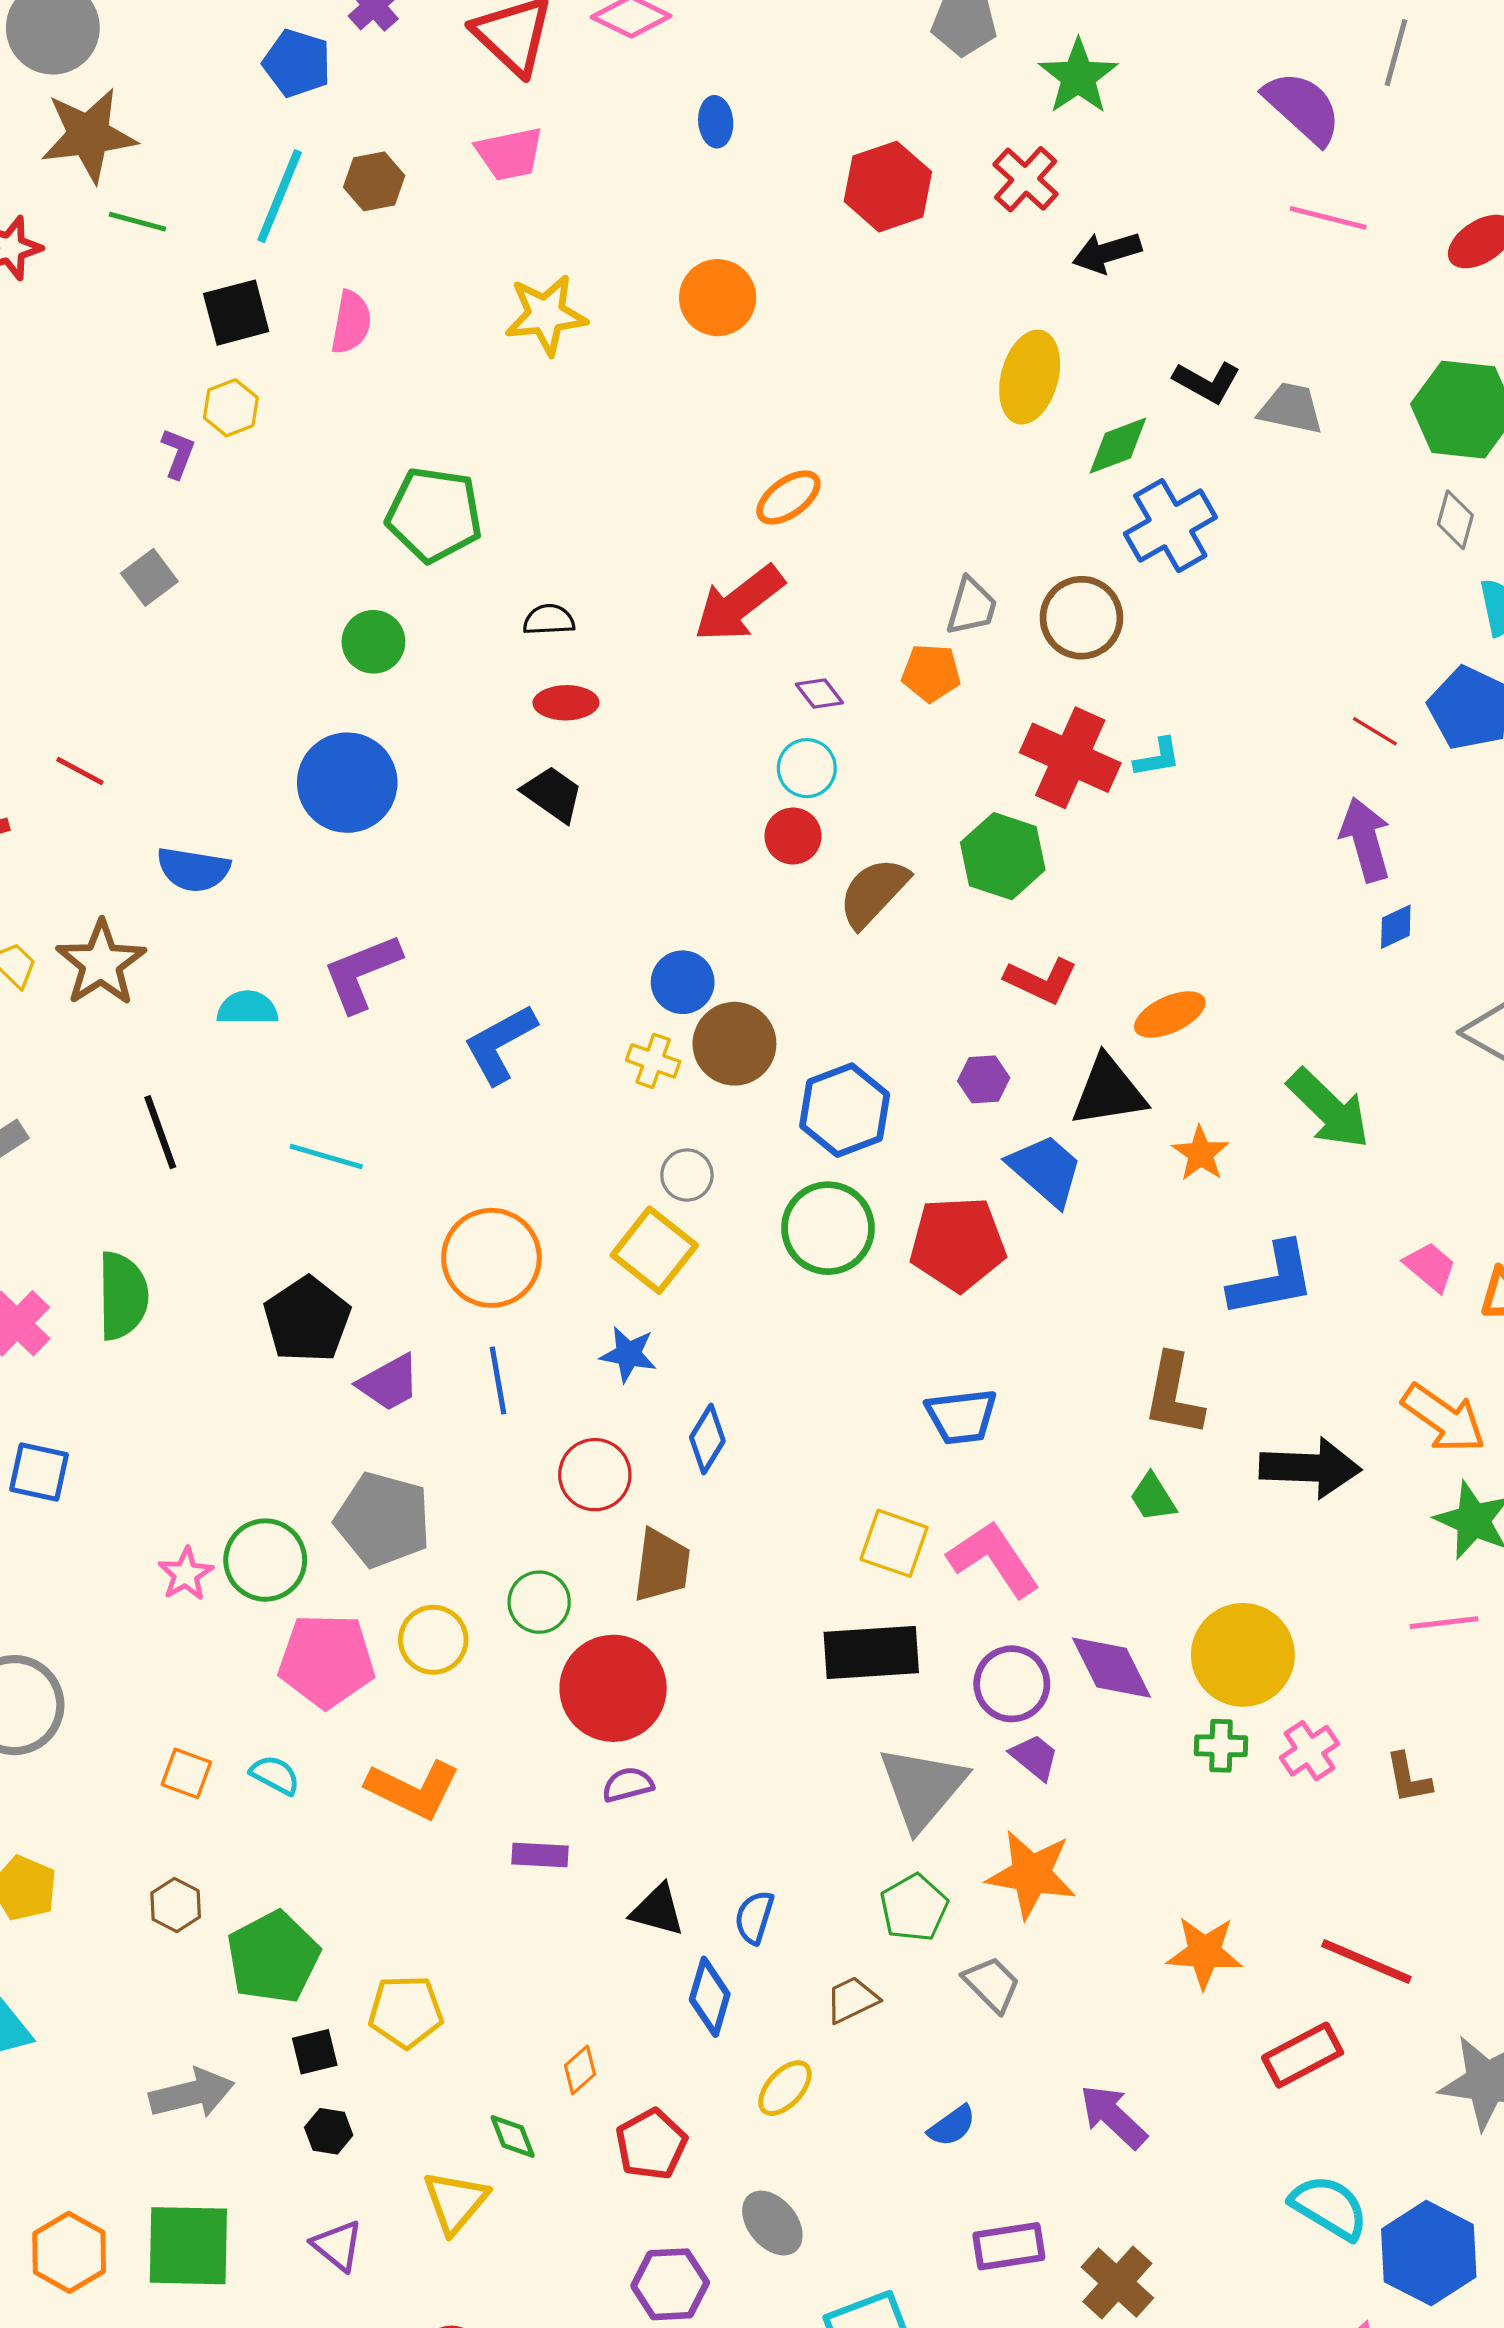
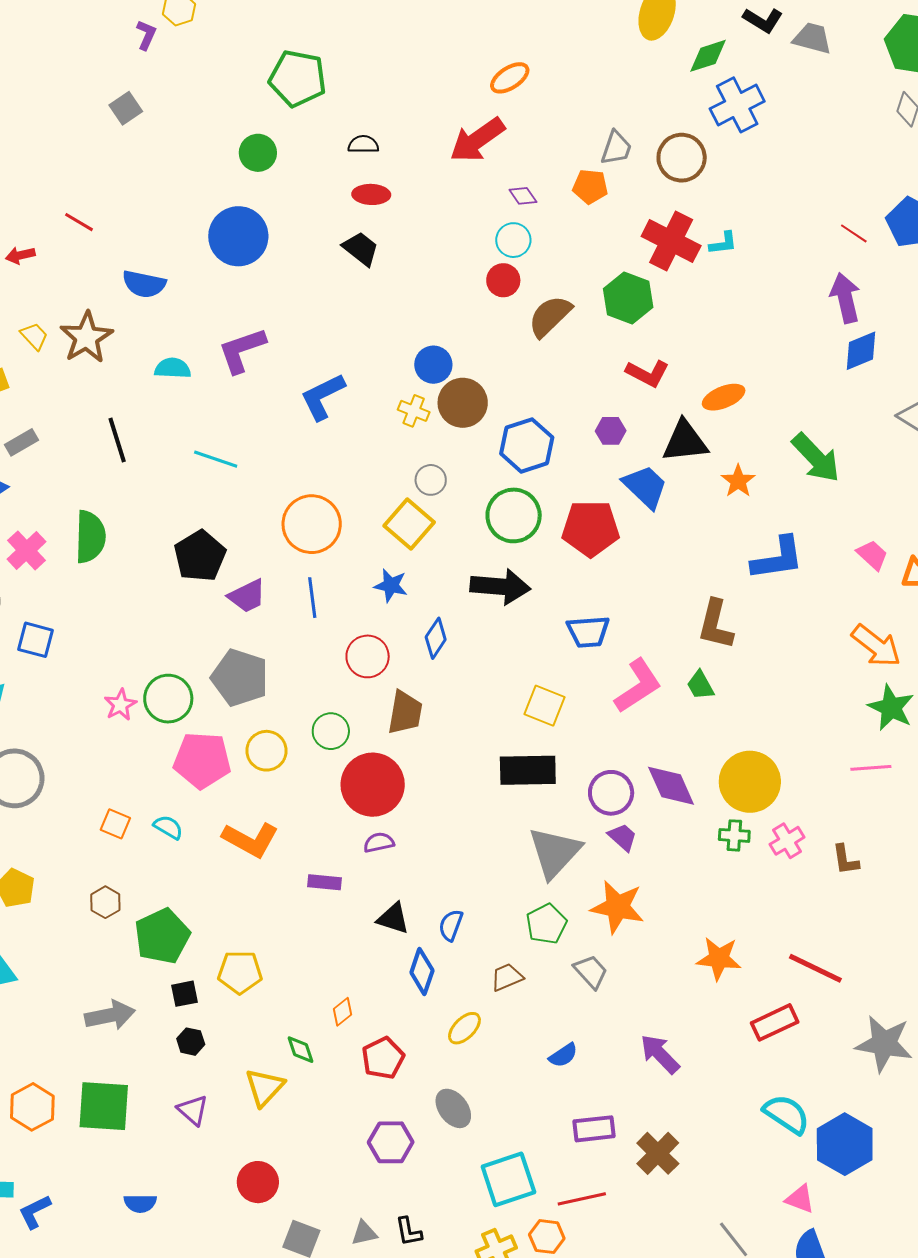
blue diamond: (1396, 927) -> (861, 351), size x1.5
black arrow: (1310, 1468) -> (500, 587), moved
pink L-shape: (994, 1559) -> (638, 686), moved, turned 88

